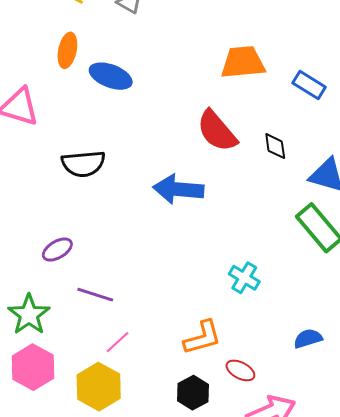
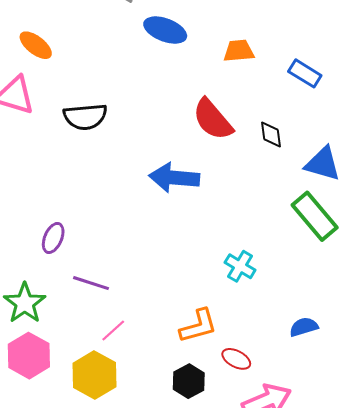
orange ellipse: (67, 50) -> (36, 45), moved, turned -64
orange trapezoid: (243, 62) -> (239, 51), size x0.7
blue ellipse: (111, 76) -> (165, 30), moved
black semicircle: (83, 164) -> (85, 117), moved
purple ellipse: (57, 250) -> (53, 238), turned -36

